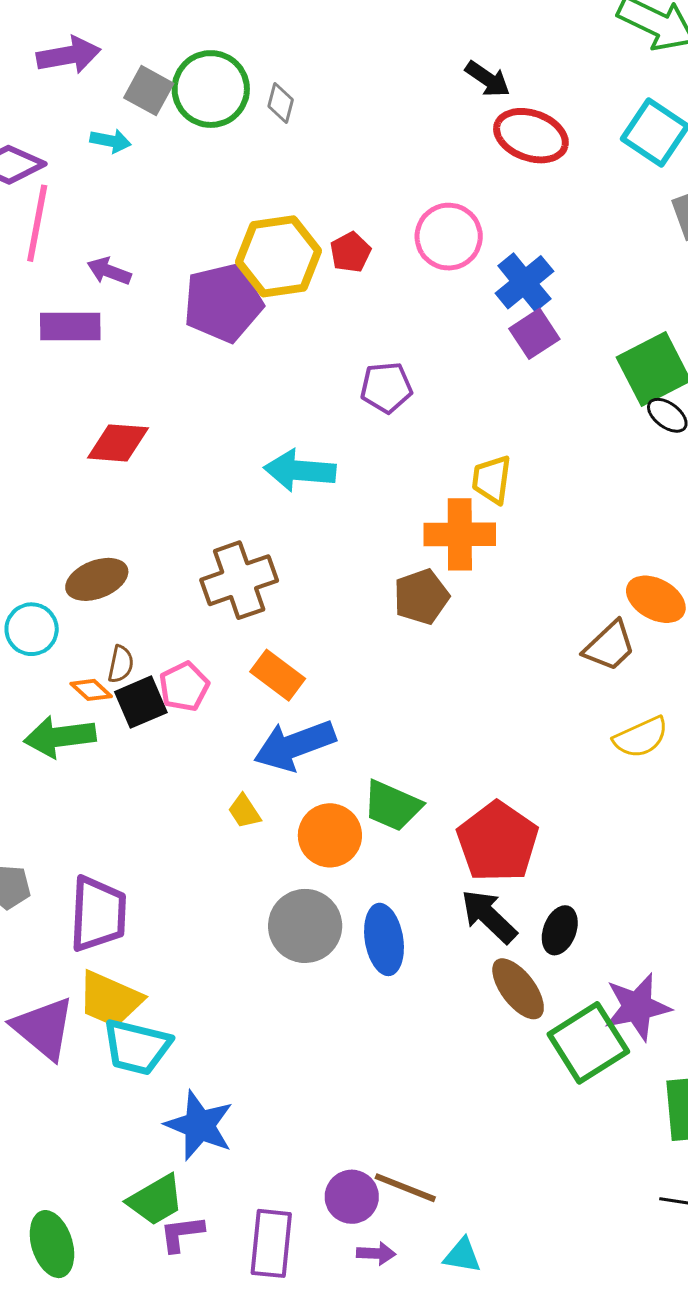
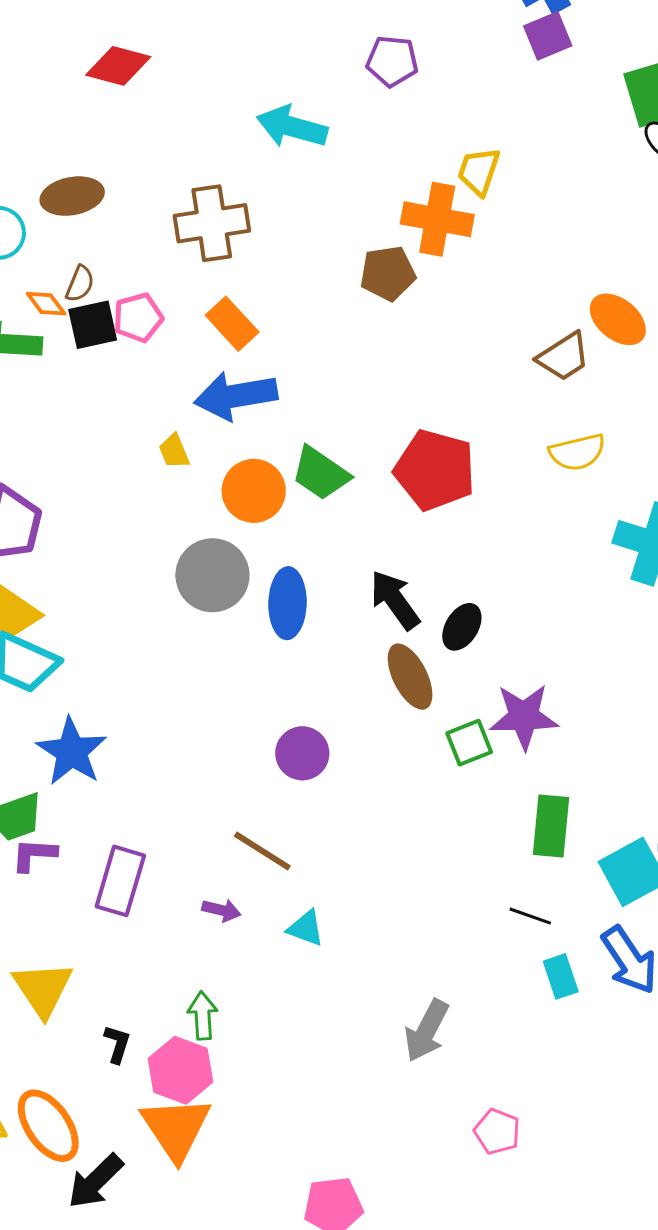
red pentagon: (498, 842) -> (435, 470), moved, turned -30
green square: (588, 1043) -> (469, 743), size x0.6
purple circle: (352, 1197) -> (302, 753), moved

